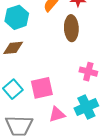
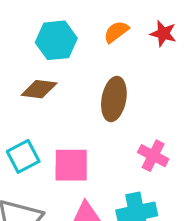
brown ellipse: (71, 28) -> (114, 99), moved

